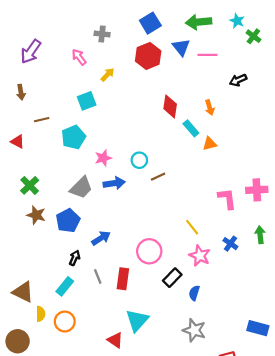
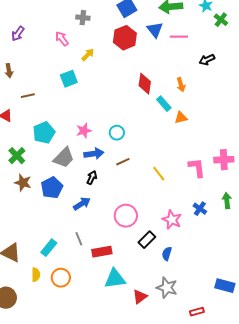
purple arrow: (31, 52) -> (18, 34), size x0.7
cyan pentagon: (74, 137) -> (44, 133), moved
brown line: (158, 177) -> (123, 162), moved
yellow line: (192, 227) -> (159, 174), moved
black arrow: (75, 258) -> (92, 178), moved
red rectangle: (123, 279) -> (102, 252), moved, turned 72
yellow semicircle: (41, 314) -> (36, 275), moved
cyan triangle: (137, 320) -> (115, 279), turned 40
orange circle: (65, 322) -> (61, 278), moved
red triangle: (115, 340) -> (140, 297), moved, turned 49

